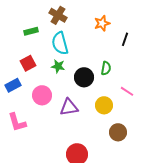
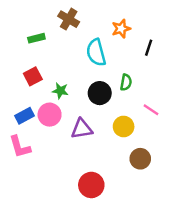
cyan semicircle: (60, 43) -> (96, 53), moved
green star: (58, 66) -> (60, 91), moved
blue rectangle: (13, 85) -> (24, 116), moved

